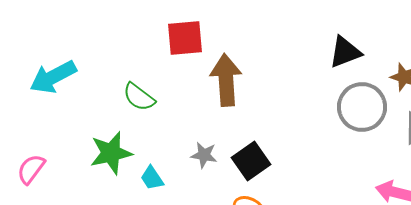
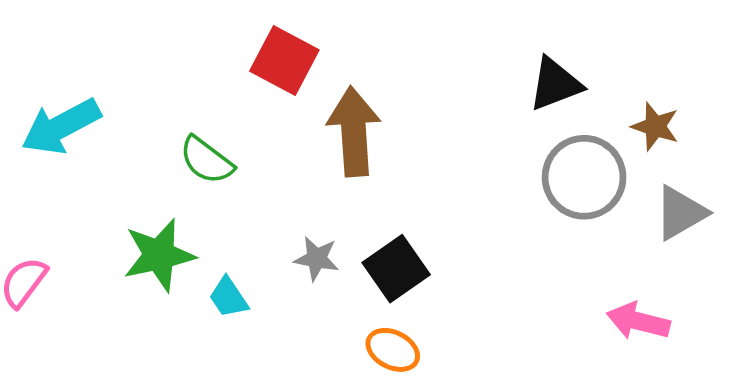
red square: (185, 38) -> (284, 60), turned 33

